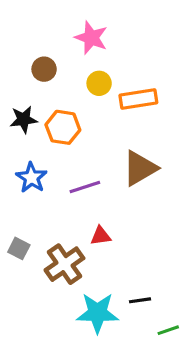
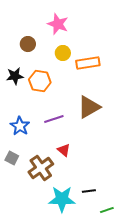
blue star: (31, 178) -> (20, 126), moved
red triangle: (101, 236) -> (64, 150), turned 48

